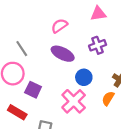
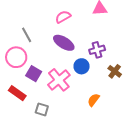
purple cross: (98, 45) -> (97, 50), moved
orange semicircle: (108, 98) -> (94, 100), moved
pink cross: (74, 101) -> (59, 80), moved

